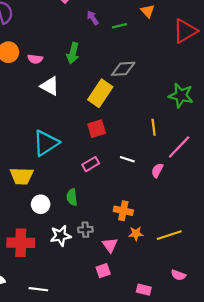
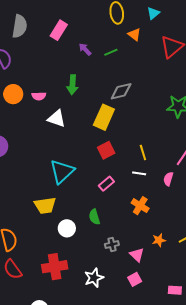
yellow line: (154, 127) -> (143, 153), moved
orange cross: (123, 211) -> (140, 206), moved, turned 30
white star: (61, 236) -> (94, 278), moved

